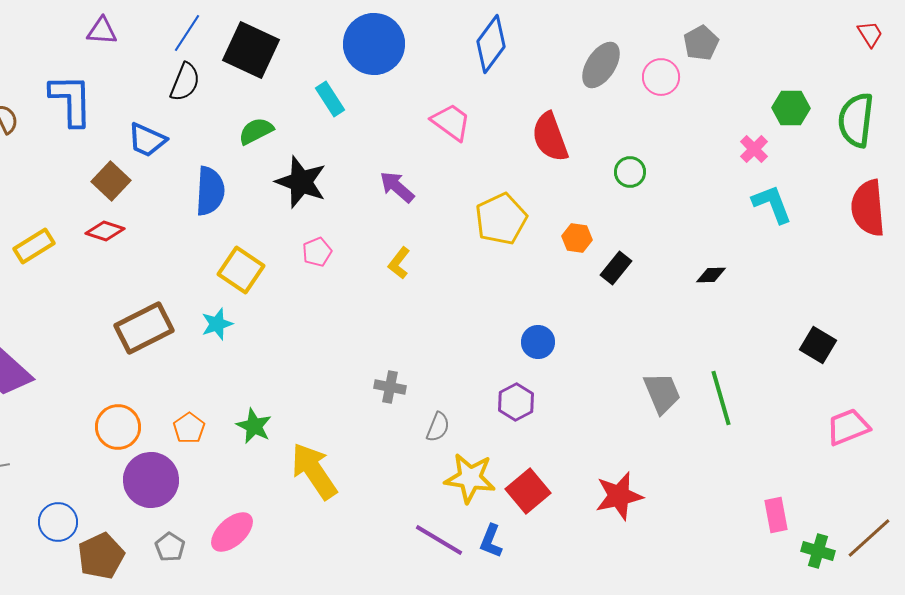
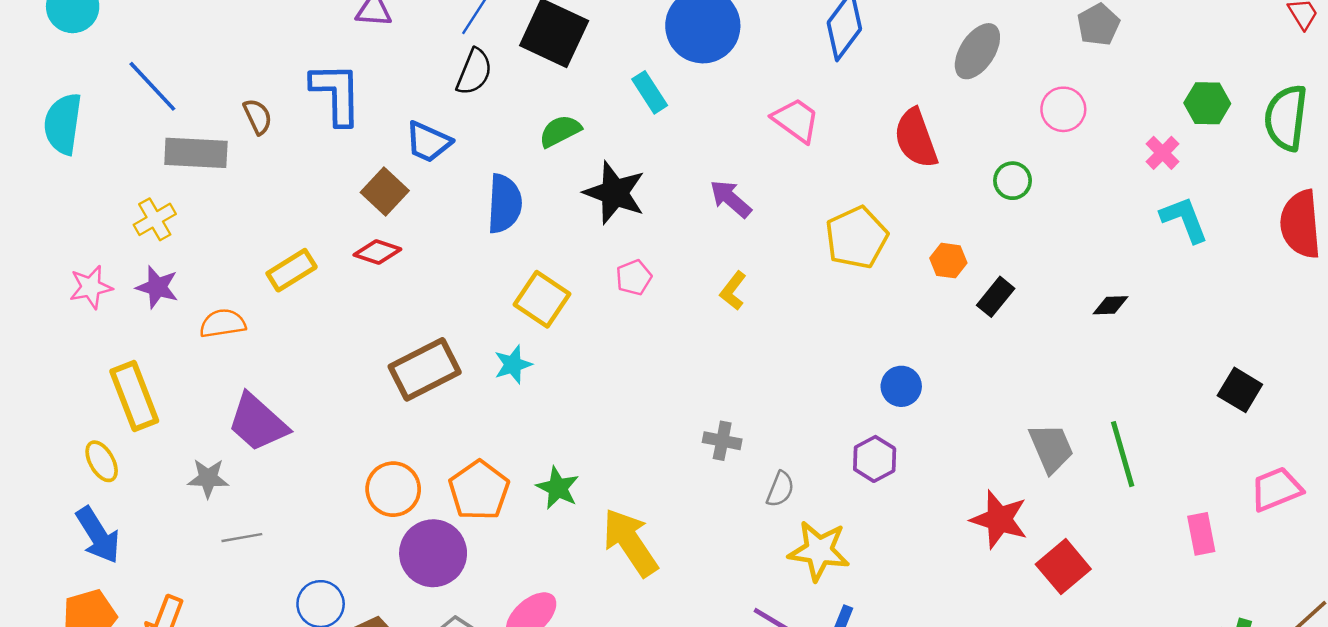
pink circle: (661, 77) -> (1063, 109), moved
orange pentagon: (189, 428) -> (479, 490), size x1.6
red square: (528, 491) -> (1063, 567), moved
red star: (619, 496) -> (999, 519), moved, turned 30
pink rectangle: (776, 515) -> (1201, 534), moved

